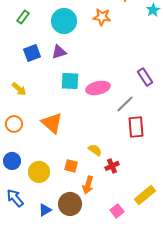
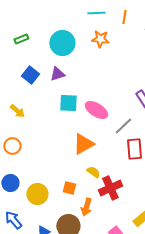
green rectangle: (23, 17) -> (21, 39), turned 32
blue square: (32, 53) -> (30, 75), turned -30
pink ellipse: (98, 88) -> (96, 110), turned 45
orange triangle: (52, 123) -> (83, 144), moved, turned 50
red cross: (112, 166) -> (110, 188), size x1.6

